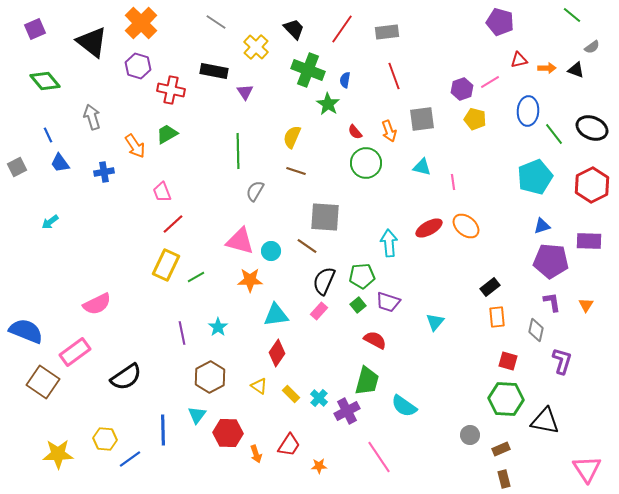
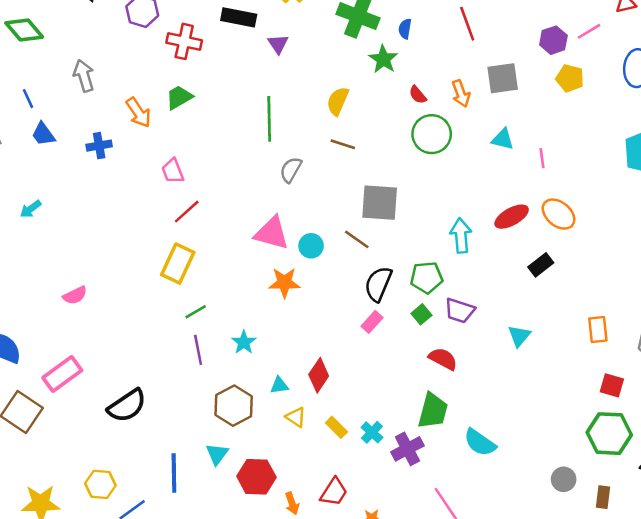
green line: (196, 277) -> (196, 312), moved
black rectangle: (490, 287) -> (541, 265), moved
pink semicircle: (97, 304) -> (75, 295), moved, size x0.7
cyan triangle: (276, 315) -> (279, 385), moved, size x0.6
brown rectangle: (501, 449) -> (603, 497), turned -60

